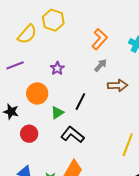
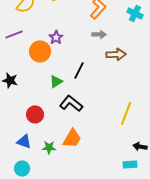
gray arrow: (101, 65) -> (99, 34), turned 48
orange circle: (37, 93) -> (40, 51), moved
red circle: (29, 134) -> (35, 114), moved

